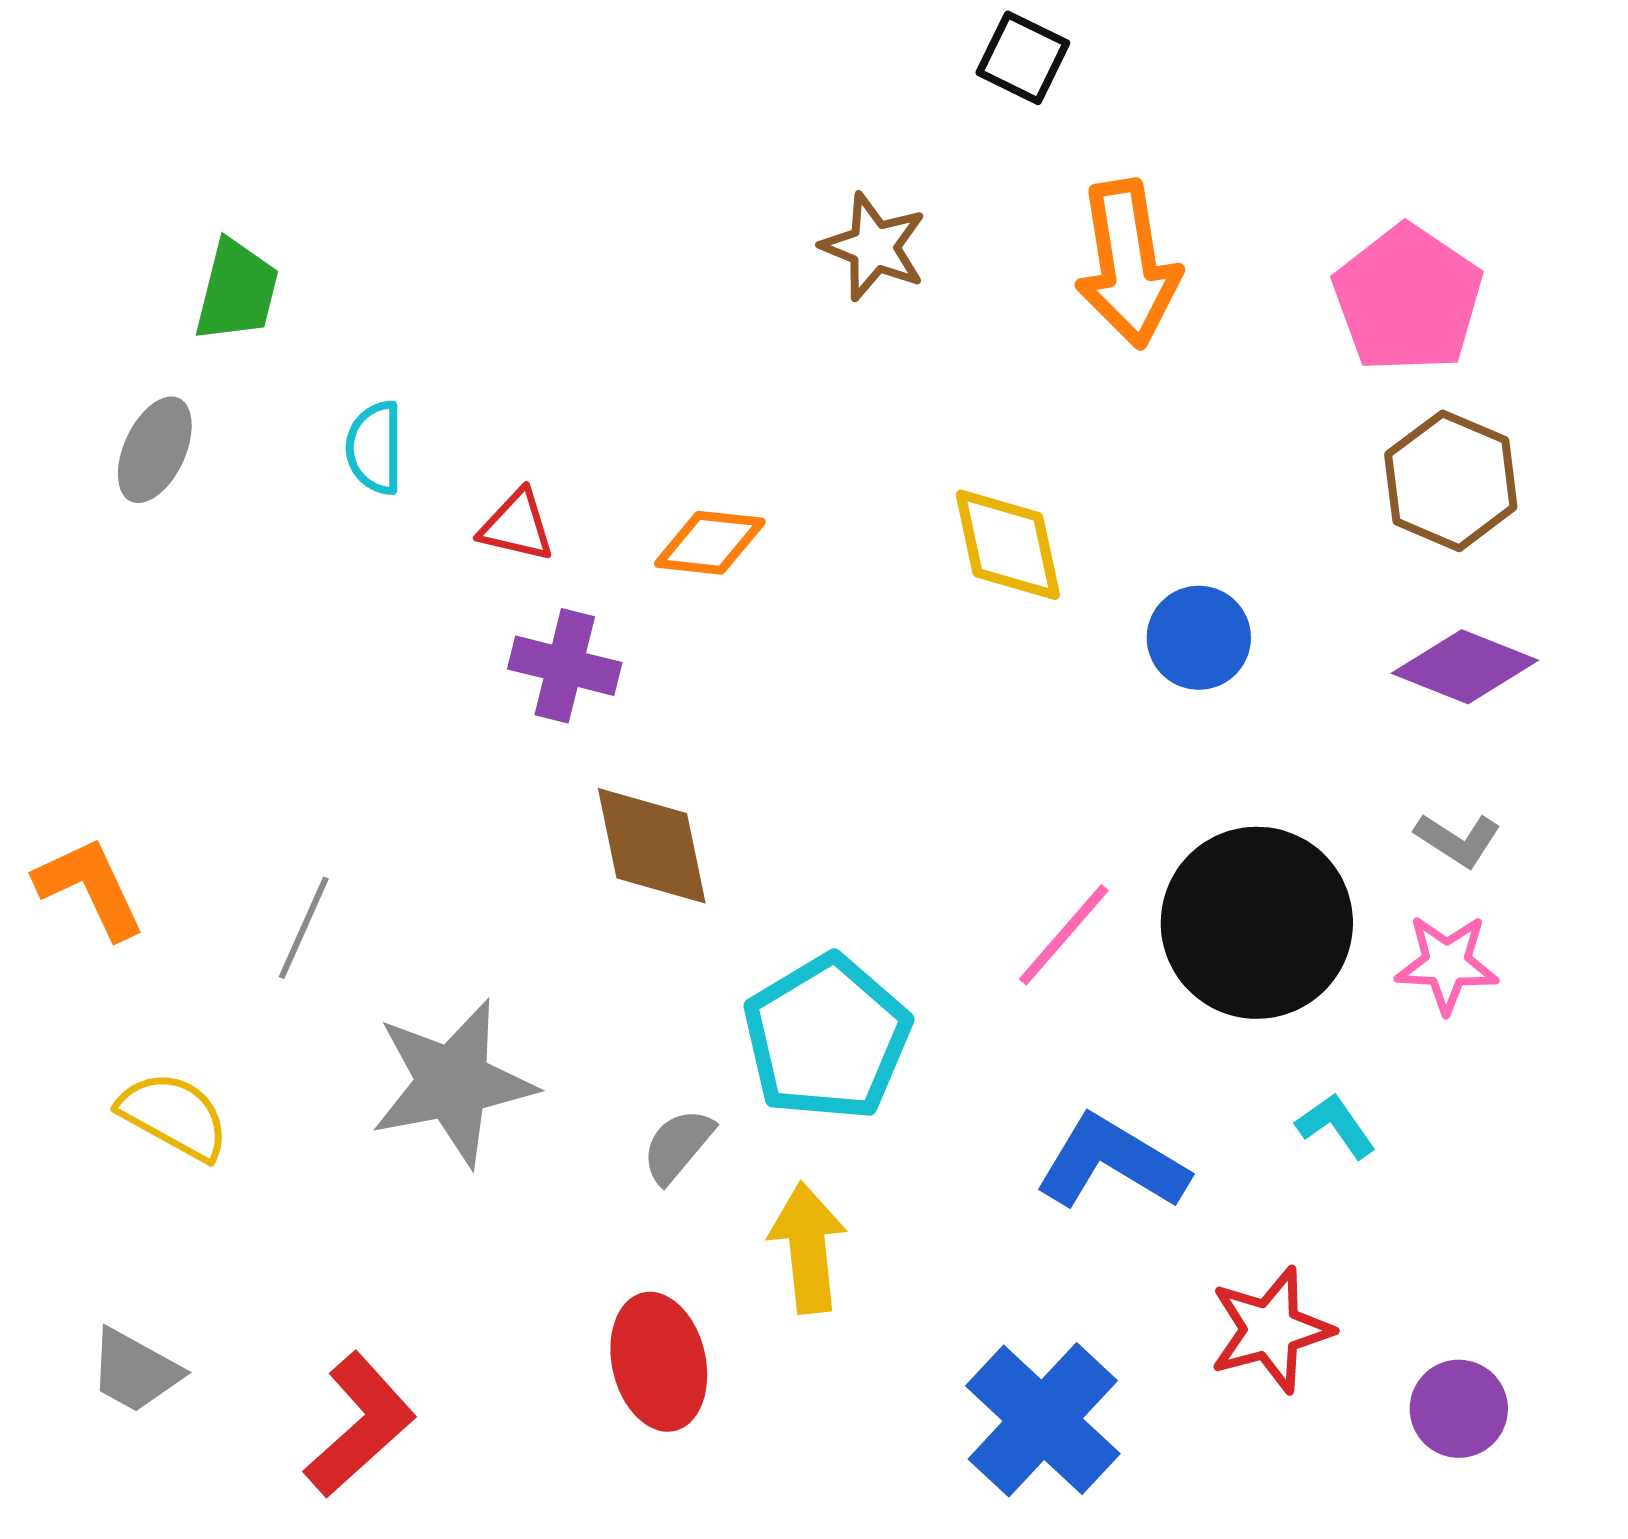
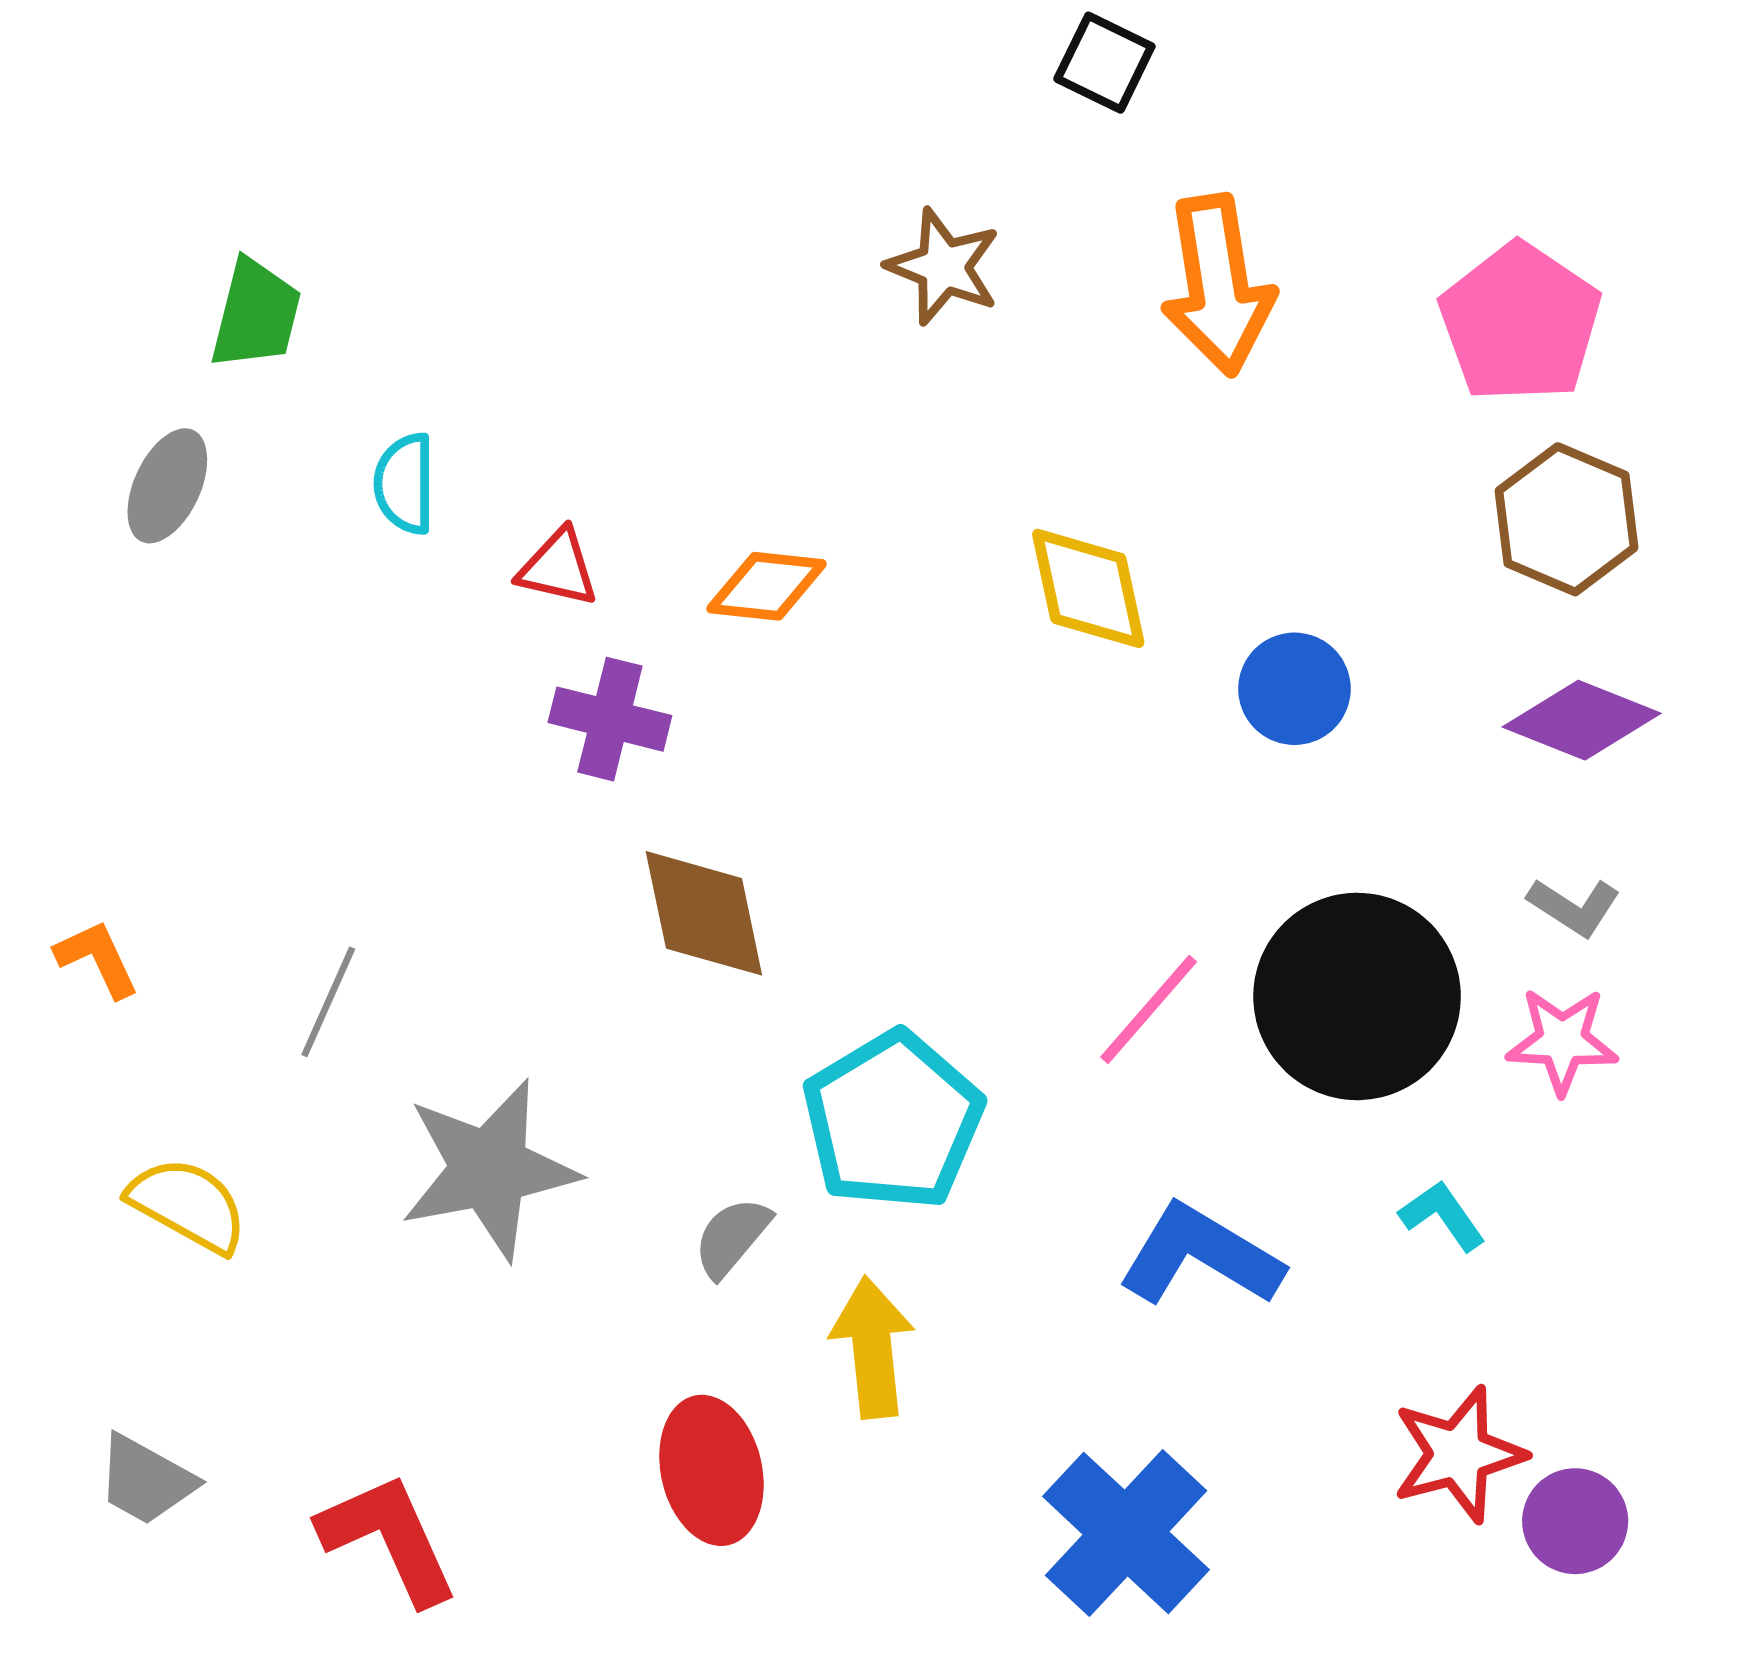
orange L-shape: (90, 888) -> (97, 959), size x0.7
red star: (1271, 1330) -> (1459, 1454), moved
red L-shape: (360, 1425) -> (389, 1538), turned -72

